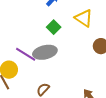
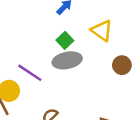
gray ellipse: (45, 52) -> (67, 60), moved

